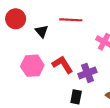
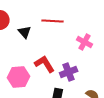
pink hexagon: (32, 66) -> (19, 77), moved

